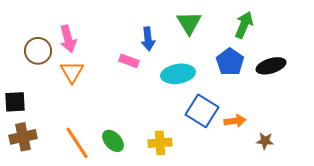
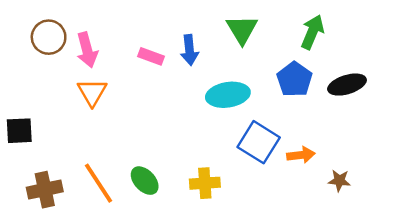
brown circle: (38, 51) -> (49, 37), moved
pink rectangle: (129, 61) -> (151, 56), moved
brown cross: (23, 137) -> (45, 190), moved

